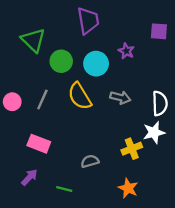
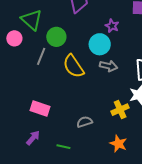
cyan circle: (96, 64) -> (100, 44), moved
gray line: (42, 100) -> (41, 56), moved
pink circle: (12, 102) -> (14, 38), moved

